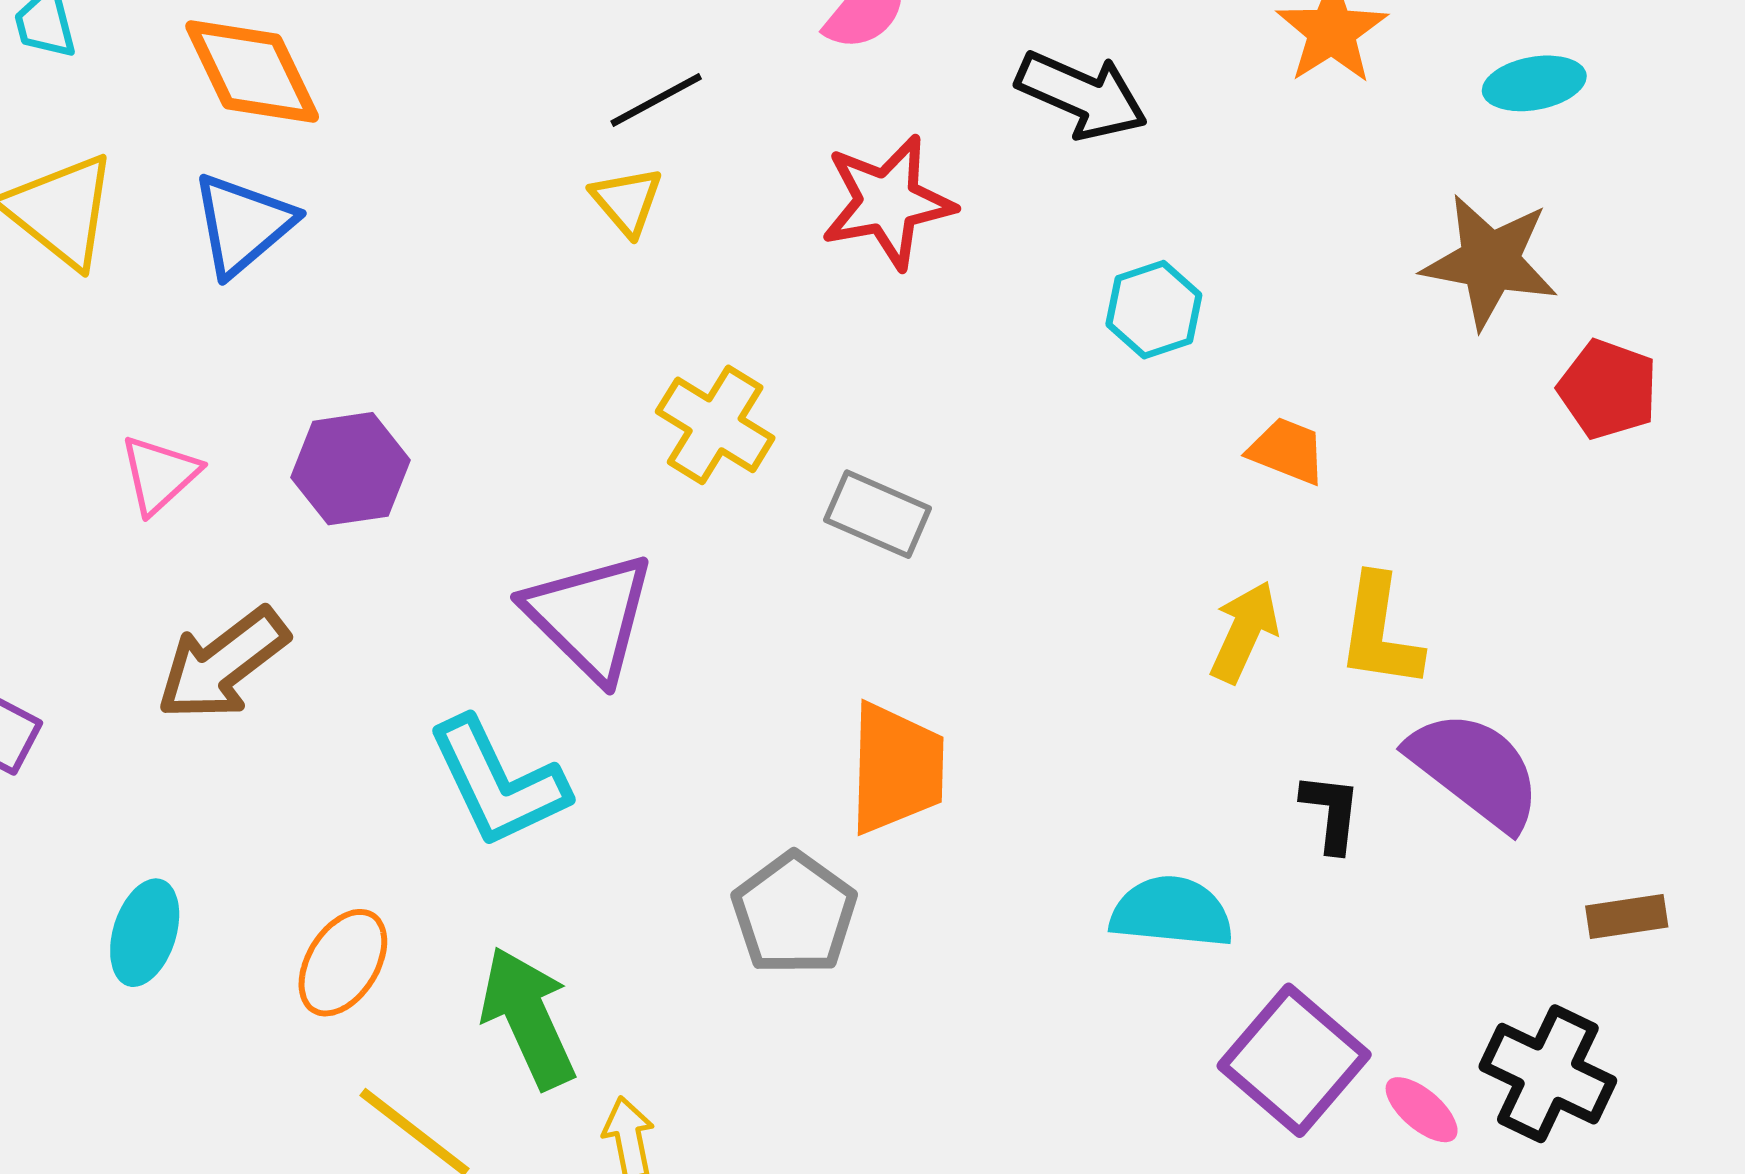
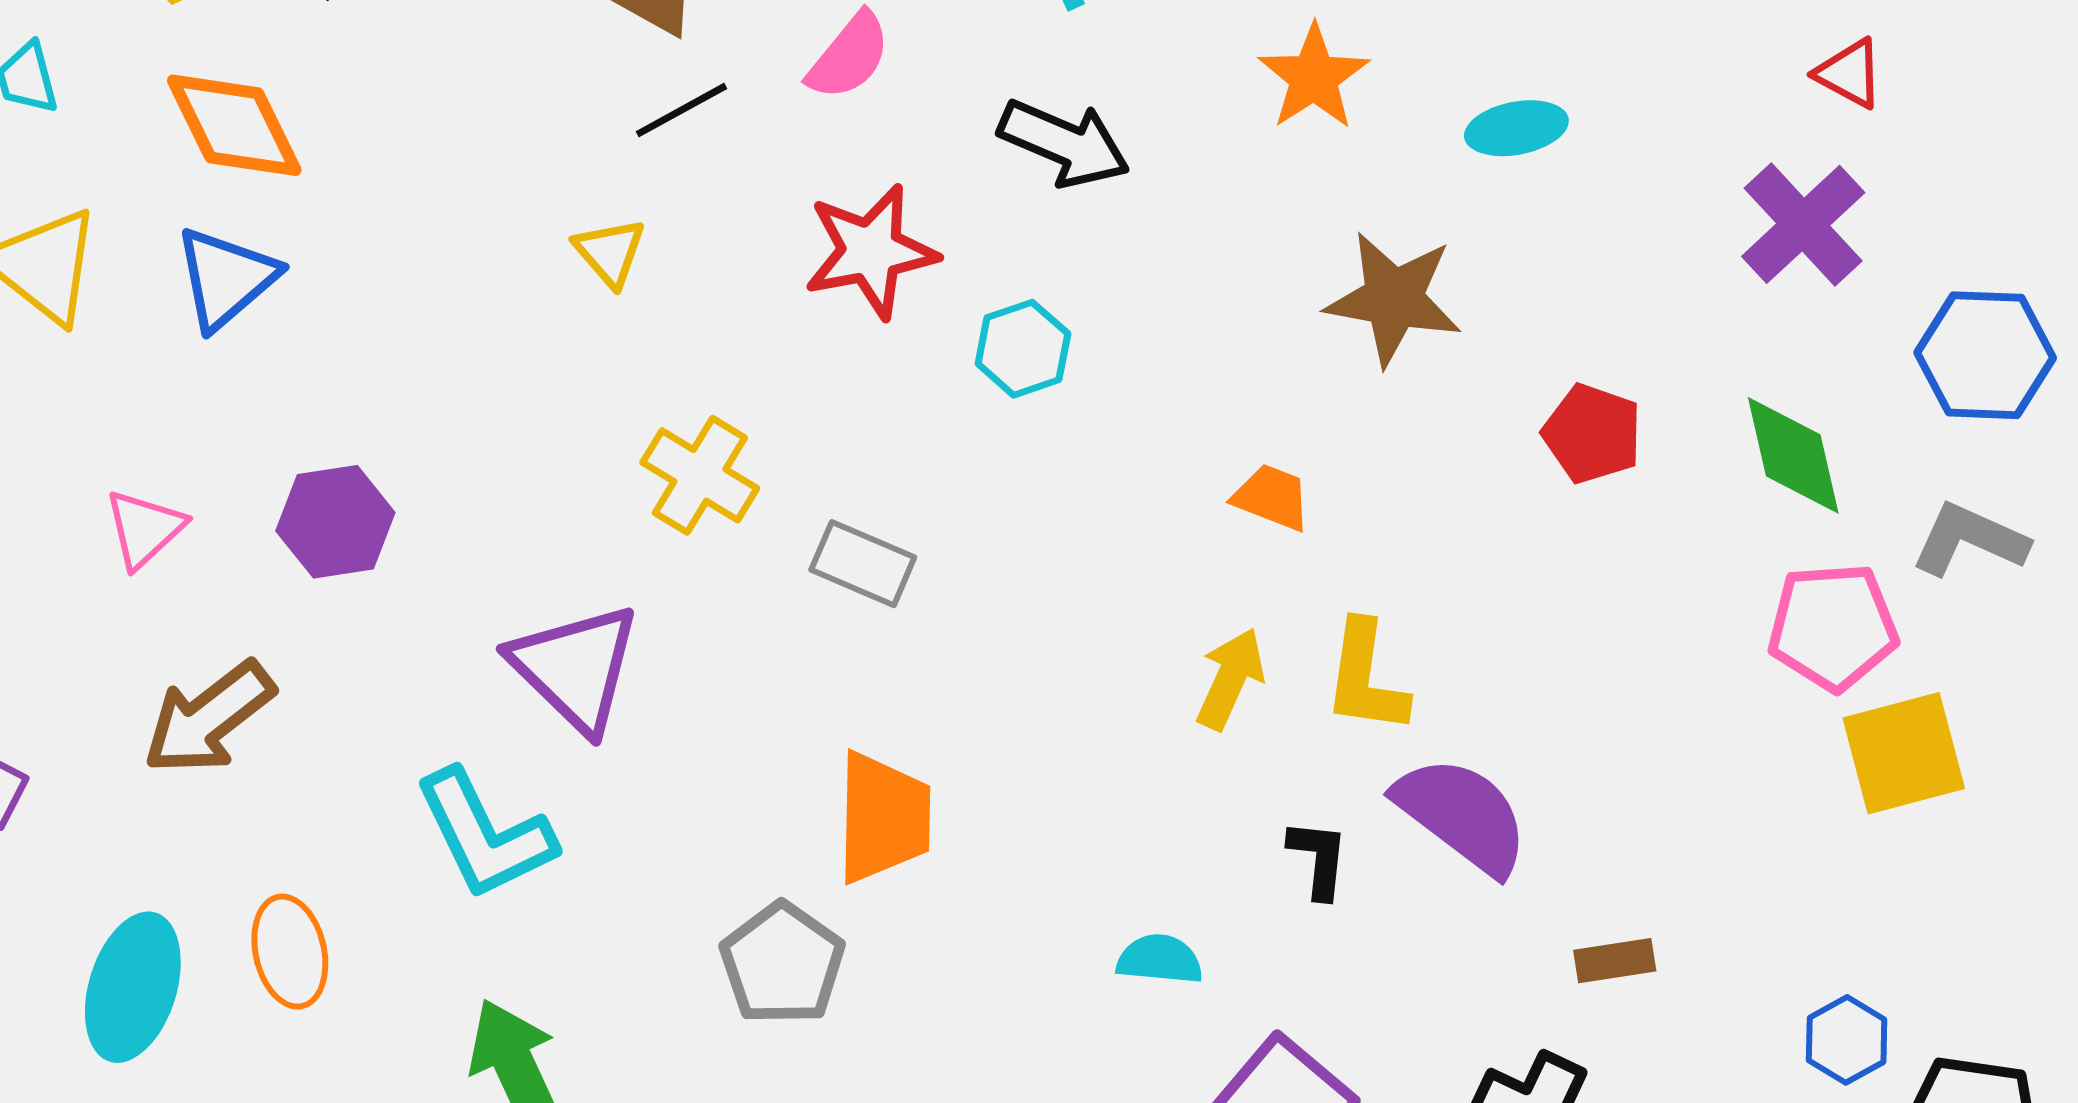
black line: (656, 100) -> (682, 110), moved
brown star: (1490, 261) -> (1394, 299), moved
cyan hexagon: (1154, 310) -> (1023, 349), moved
cyan semicircle: (1172, 912) -> (1160, 959), size x0.7
cyan ellipse: (145, 933) -> (133, 987), size x1.4
orange ellipse: (343, 963) -> (290, 952), moved, turned -44

